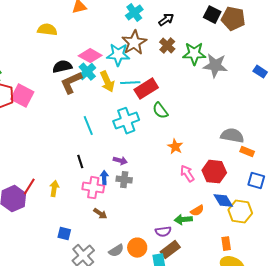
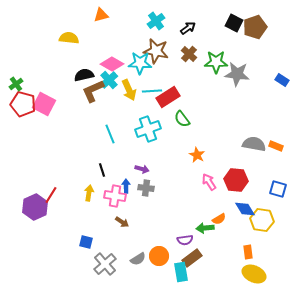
brown pentagon: (233, 19) -> (255, 27), turned -30
brown star: (134, 43) -> (156, 51), turned -30
orange rectangle: (247, 152) -> (276, 146), moved
yellow arrow: (54, 189) -> (89, 193), moved

